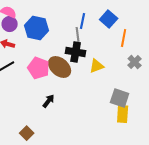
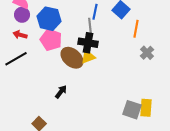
yellow triangle: (97, 66) -> (88, 57), moved
pink pentagon: (39, 68) -> (51, 40), moved
gray square: (120, 98) -> (132, 110), moved
yellow rectangle: (123, 114) -> (146, 108), moved

